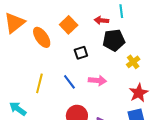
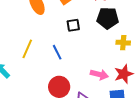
yellow cross: (133, 62) -> (123, 43), turned 32
pink arrow: (97, 80) -> (99, 75), moved

